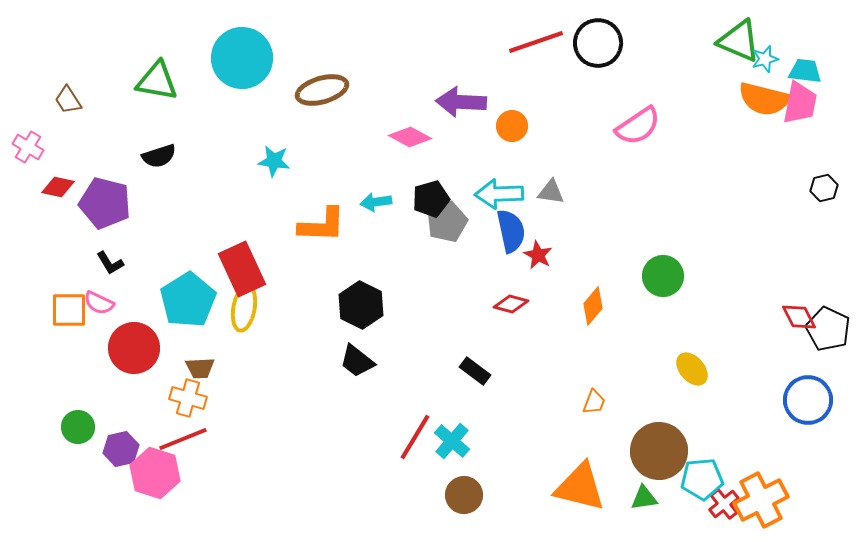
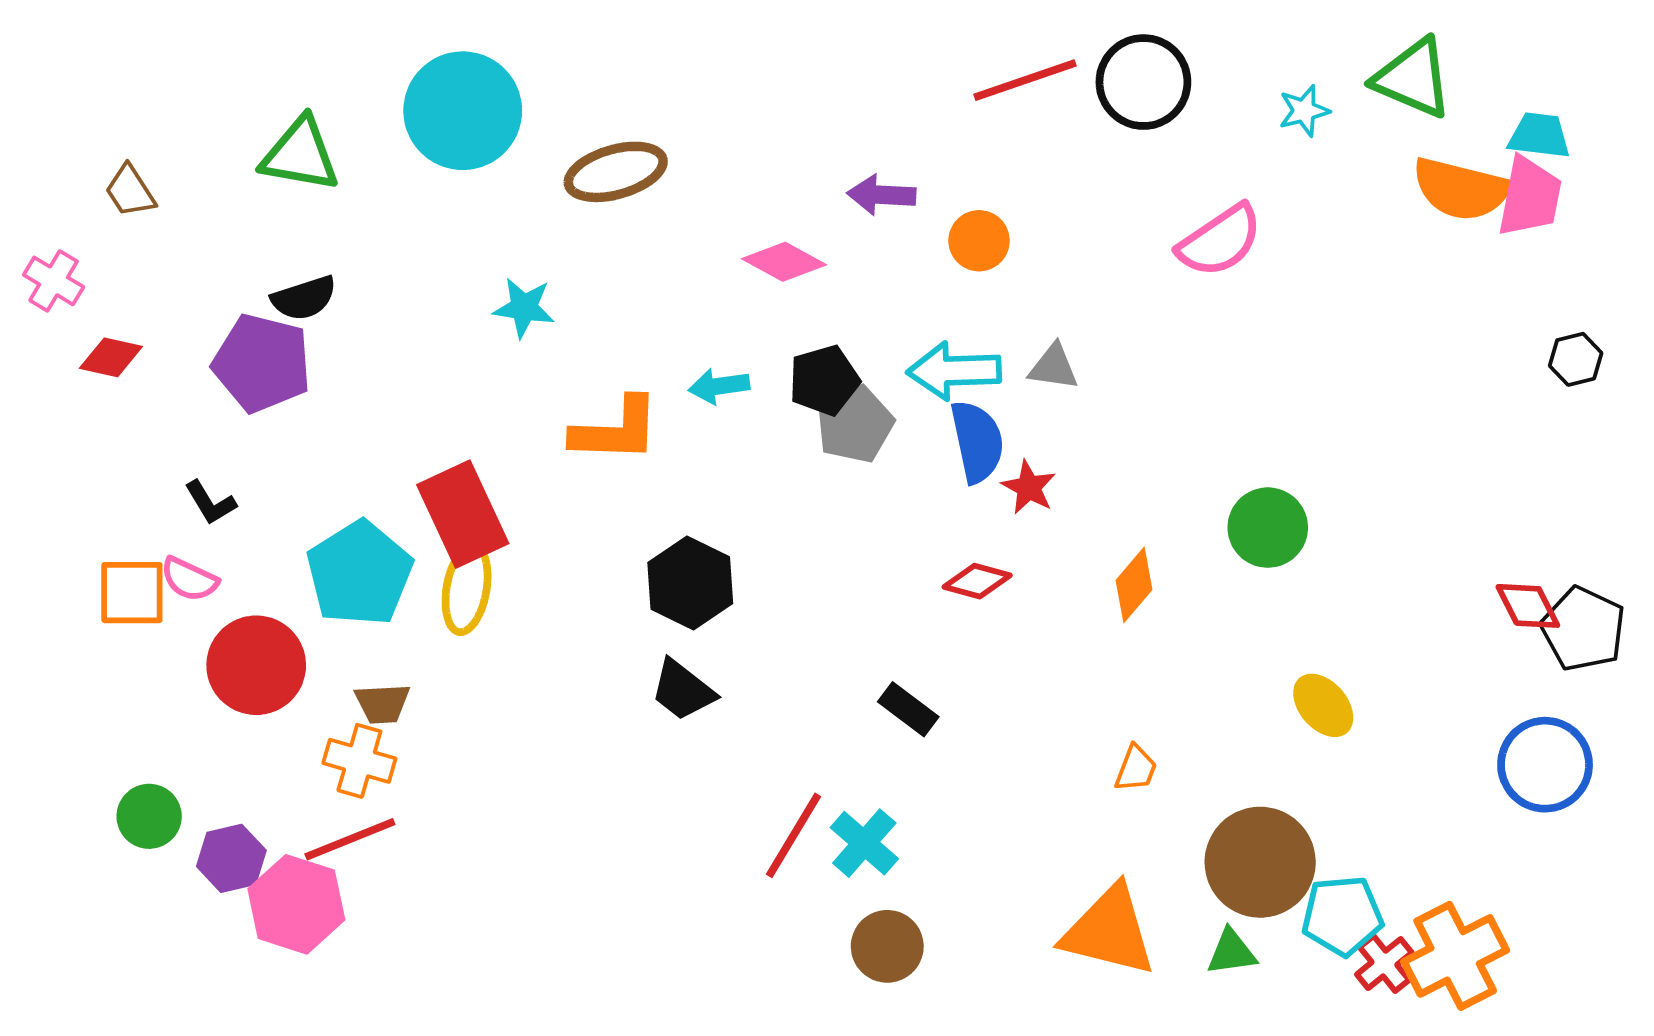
cyan star: (765, 59) -> (1304, 111), moved
purple arrow: (461, 102) -> (881, 195), size x0.7
purple pentagon: (105, 203) -> (262, 363), moved

